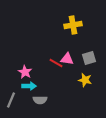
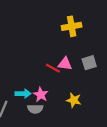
pink star: (25, 72) -> (41, 95), moved
yellow star: (85, 80) -> (74, 100), moved

